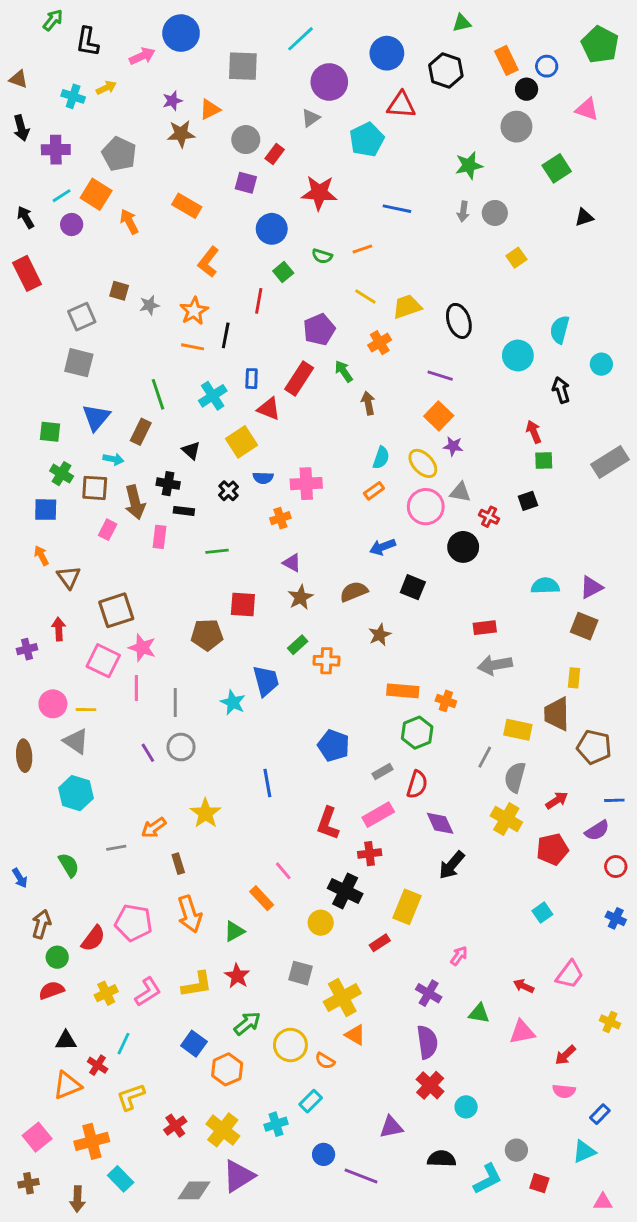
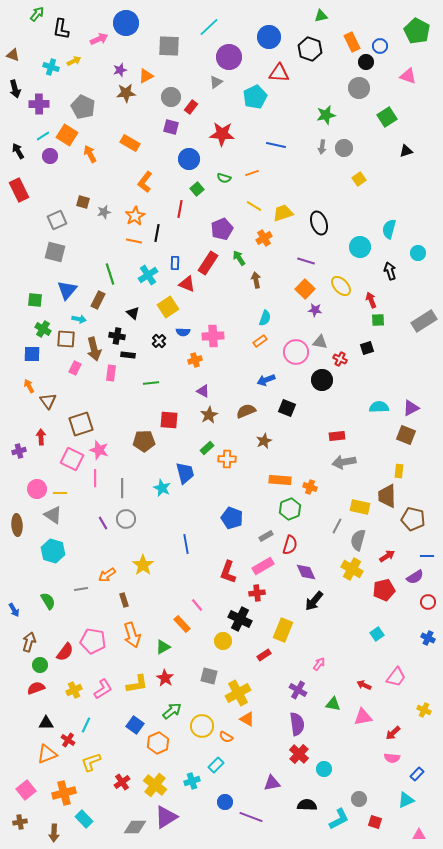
yellow ellipse: (423, 463) -> (341, 286), moved

